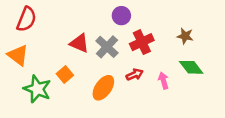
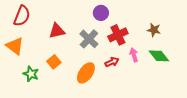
red triangle: (79, 43) -> (57, 31), moved, turned -36
pink arrow: (163, 81) -> (134, 55), moved
green star: (37, 89) -> (31, 74), size x0.7

